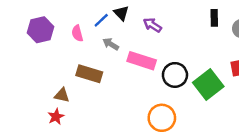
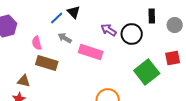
purple arrow: (152, 25) -> (109, 30), moved
pink semicircle: (77, 33) -> (37, 43), moved
black circle: (175, 75) -> (132, 34), moved

